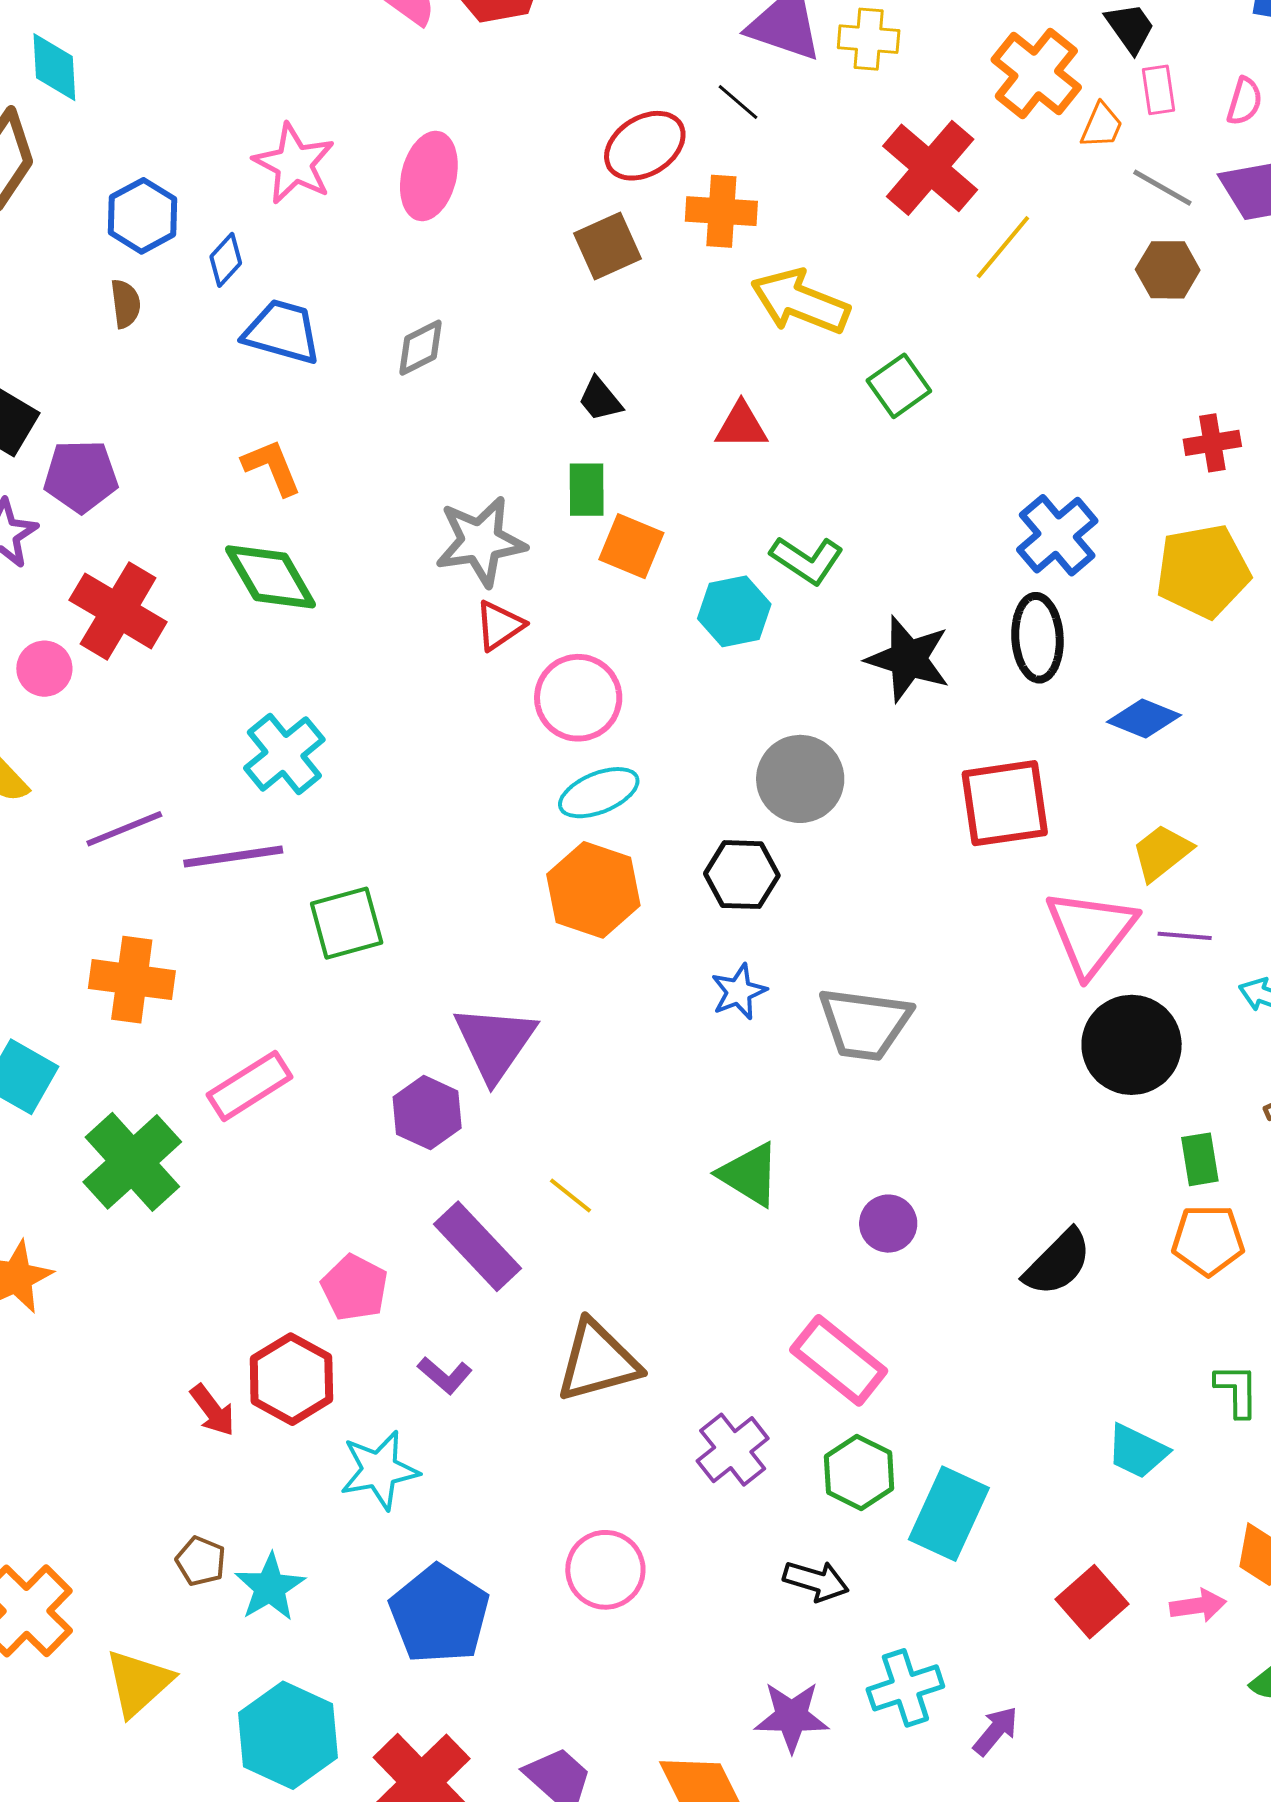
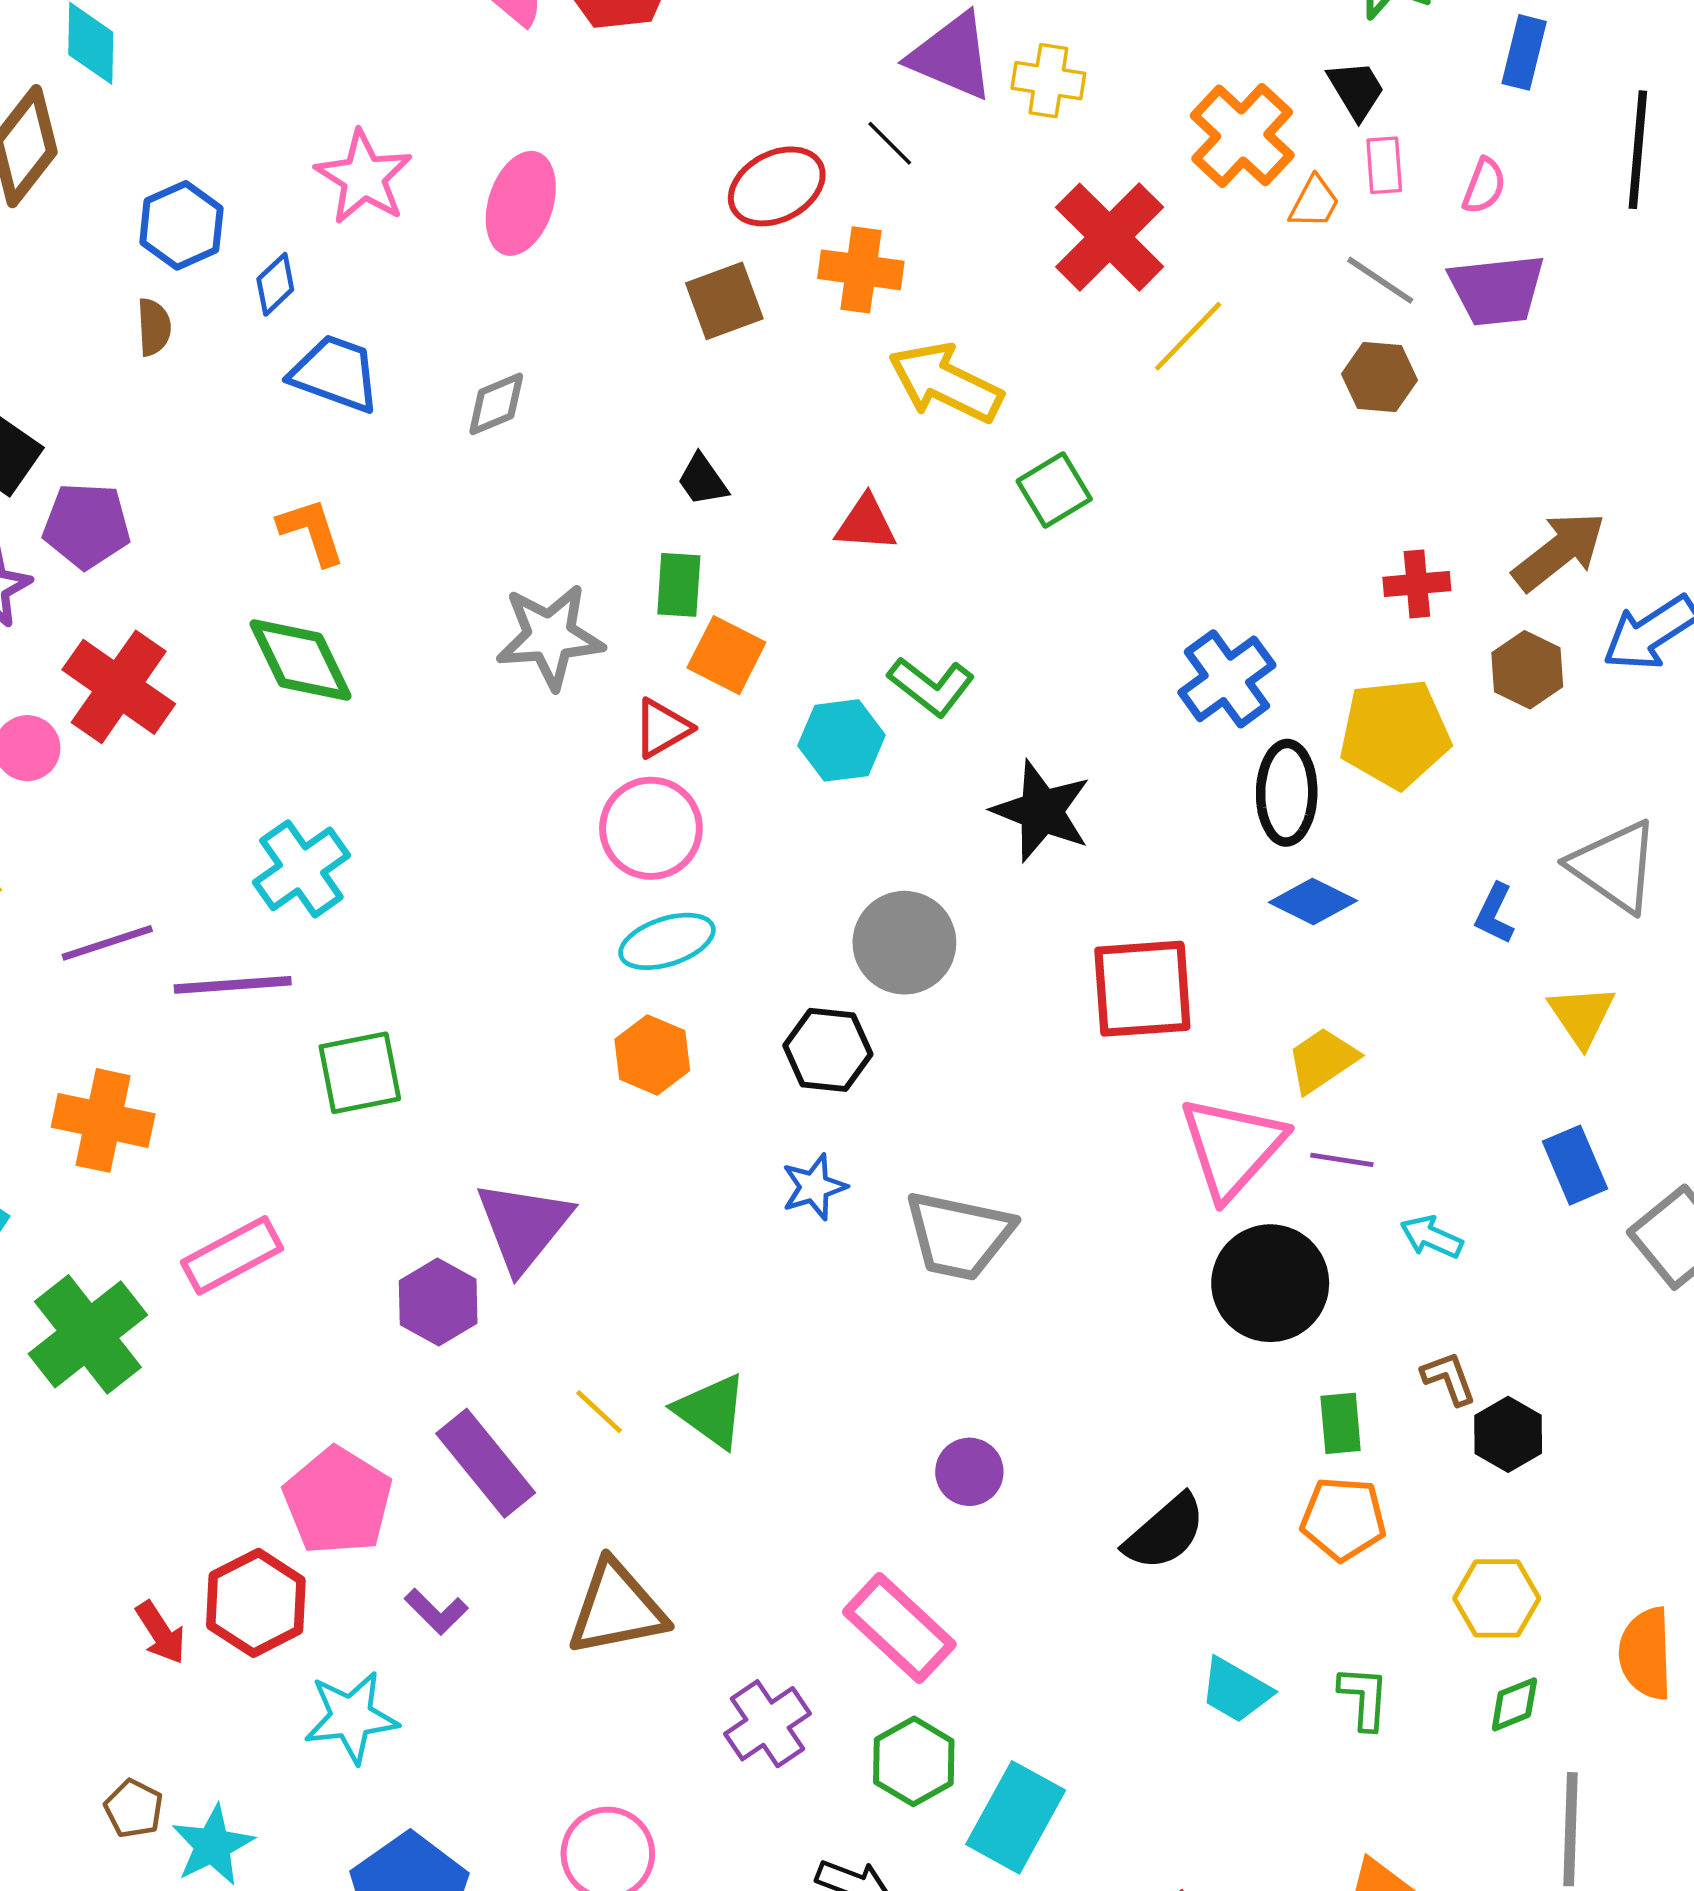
red triangle: (499, 626) -> (662, 728), moved
black ellipse: (1037, 638) -> (1287, 793), moved
orange hexagon: (593, 890) -> (652, 1055), size x0.7
green triangle: (749, 1174) -> (711, 1411), moved
pink pentagon: (355, 1288) -> (338, 1501), size x1.4
cyan trapezoid: (1137, 1451) -> (1236, 1690), moved

